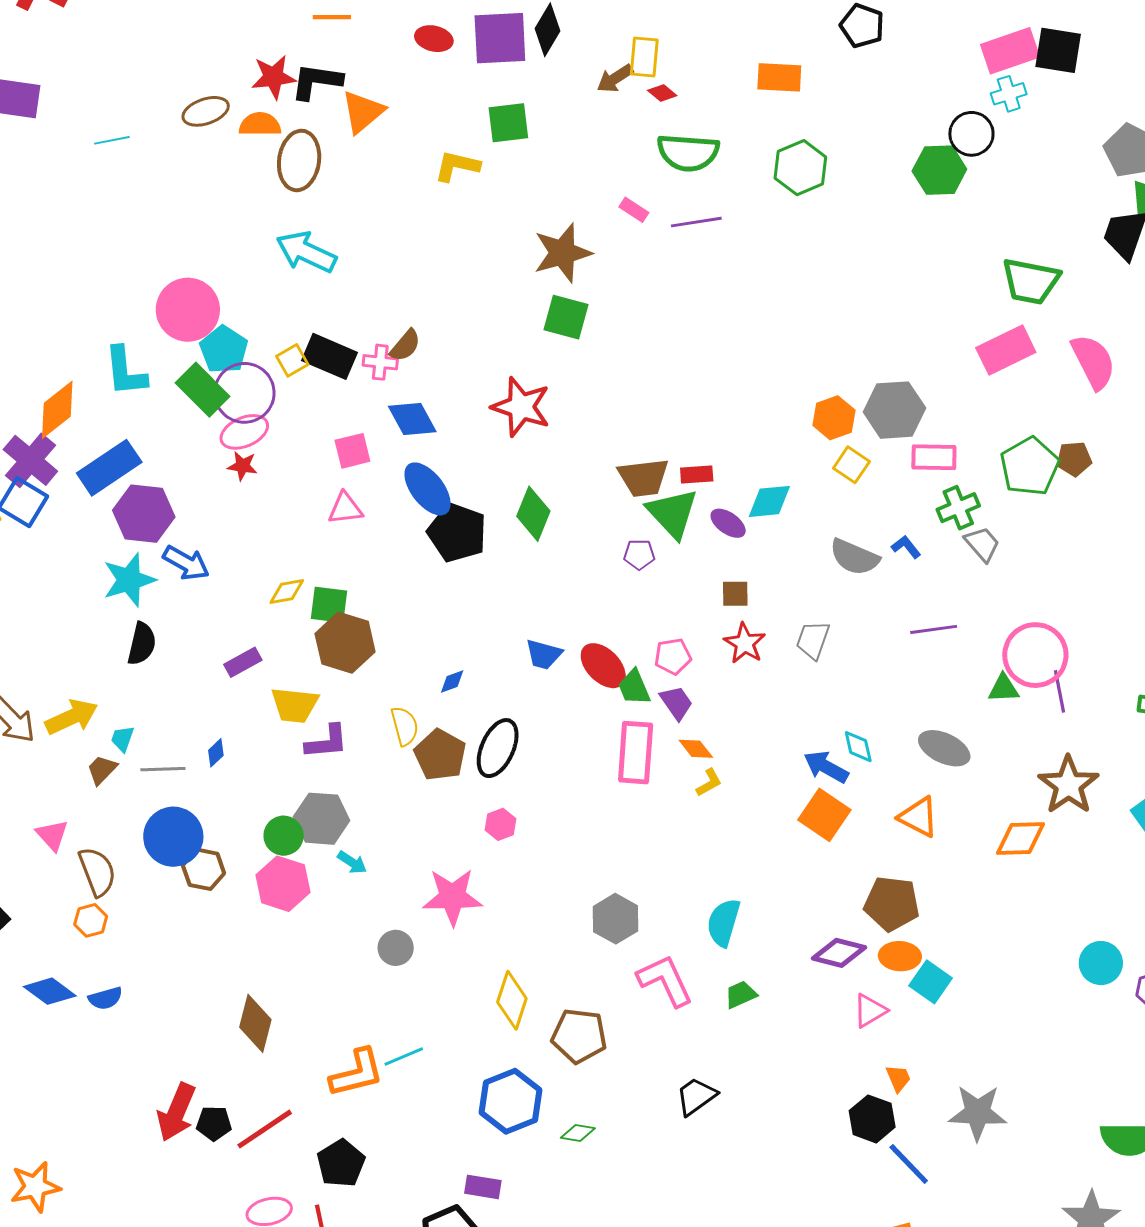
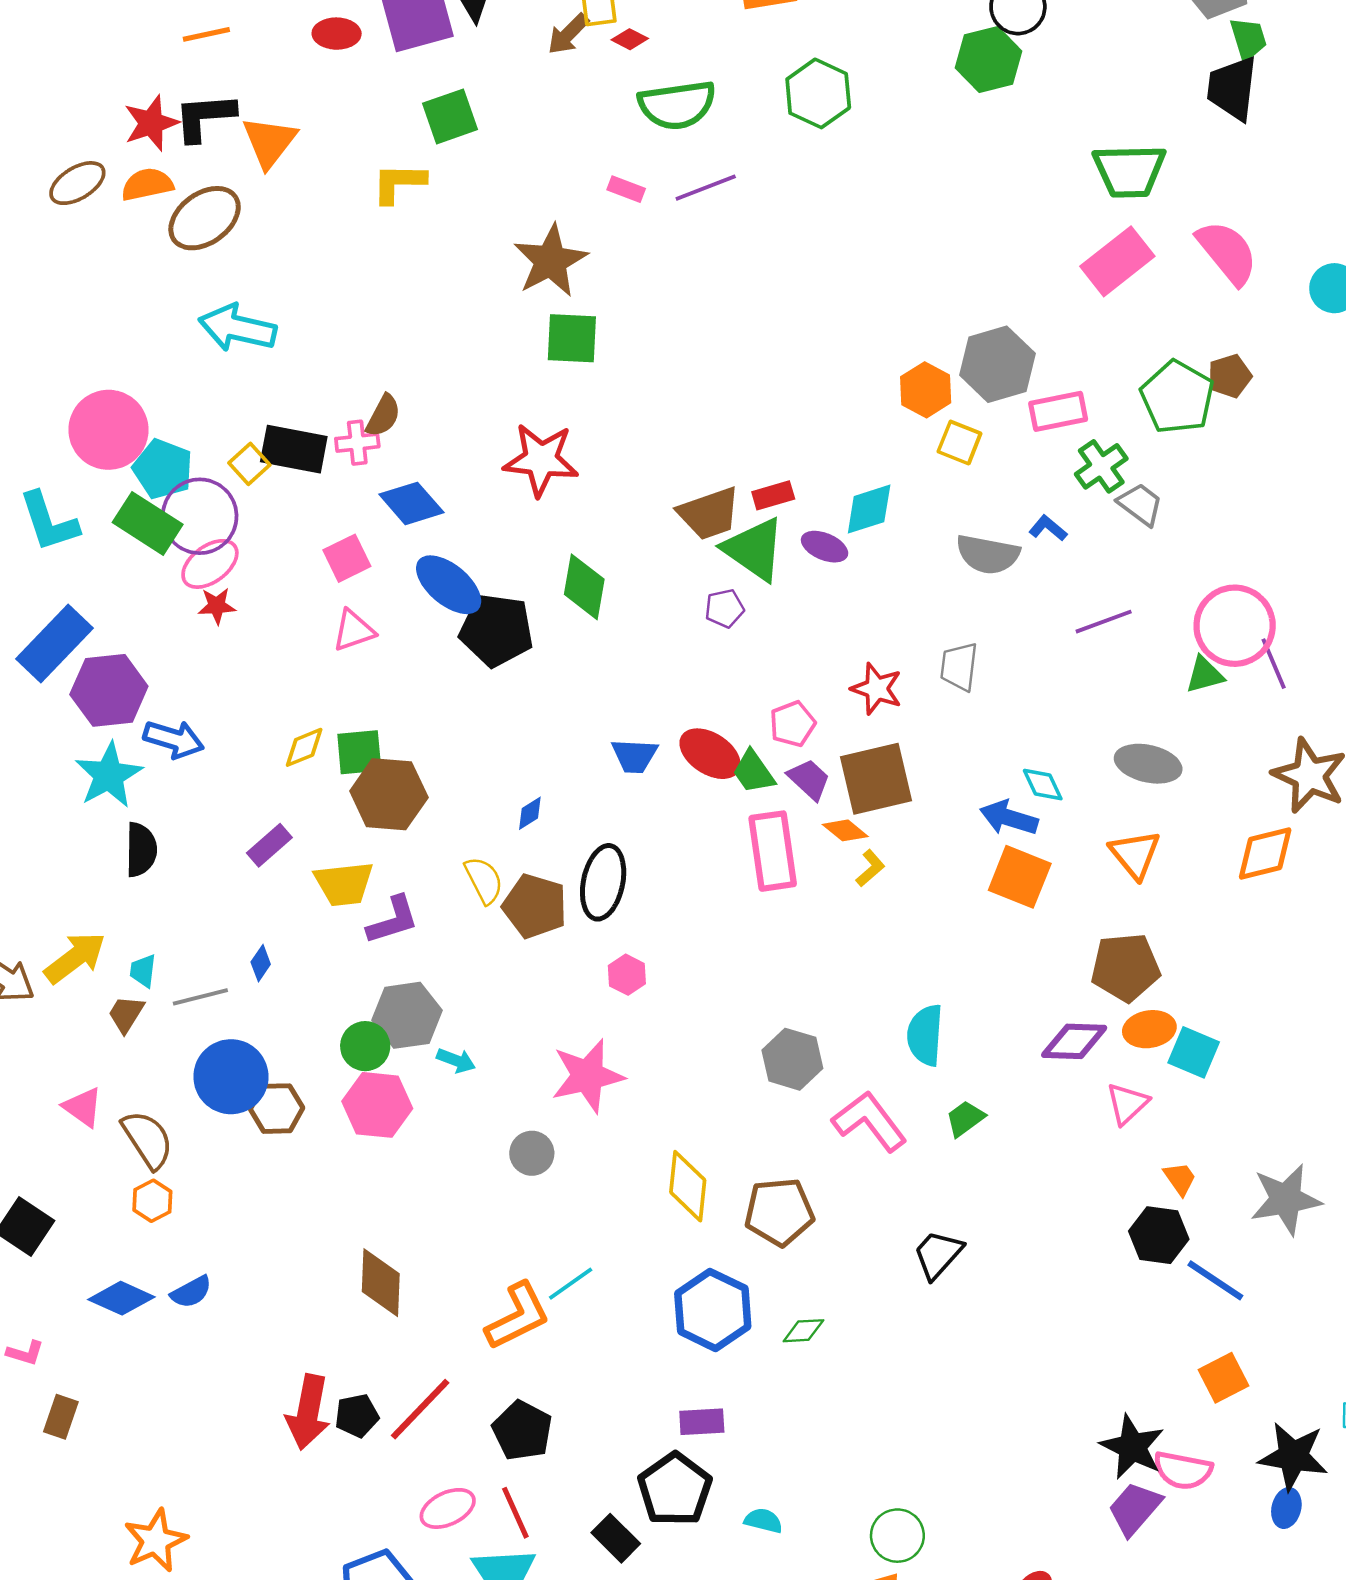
brown ellipse: (299, 160) -> (205, 218), turned 58
brown square: (735, 594) -> (876, 779), moved, size x2.0
orange triangle: (918, 817) -> (1135, 854), turned 36

